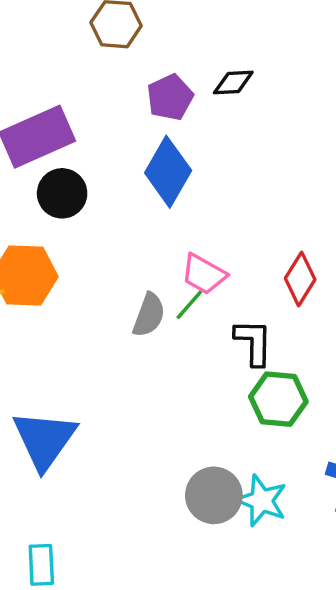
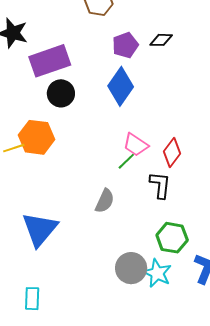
red diamond: (300, 279) -> (172, 153), moved
gray semicircle: (149, 315) -> (105, 201), moved
green hexagon: (278, 399) -> (172, 238), moved

